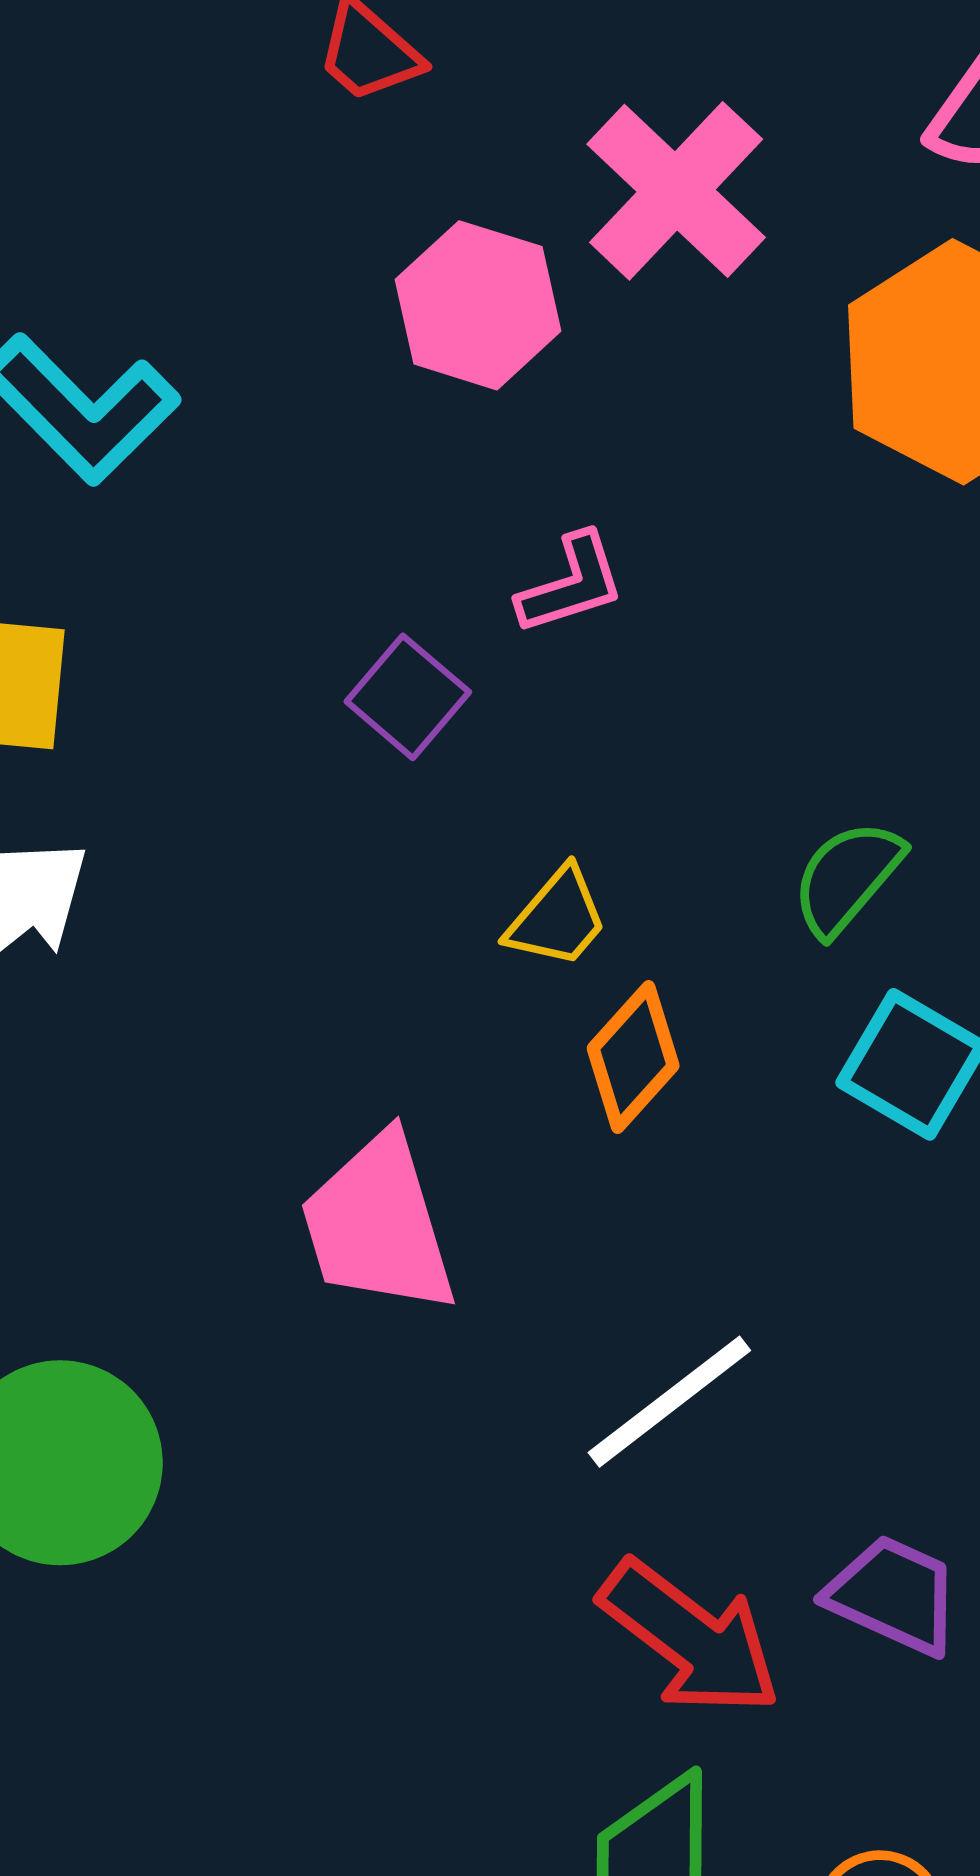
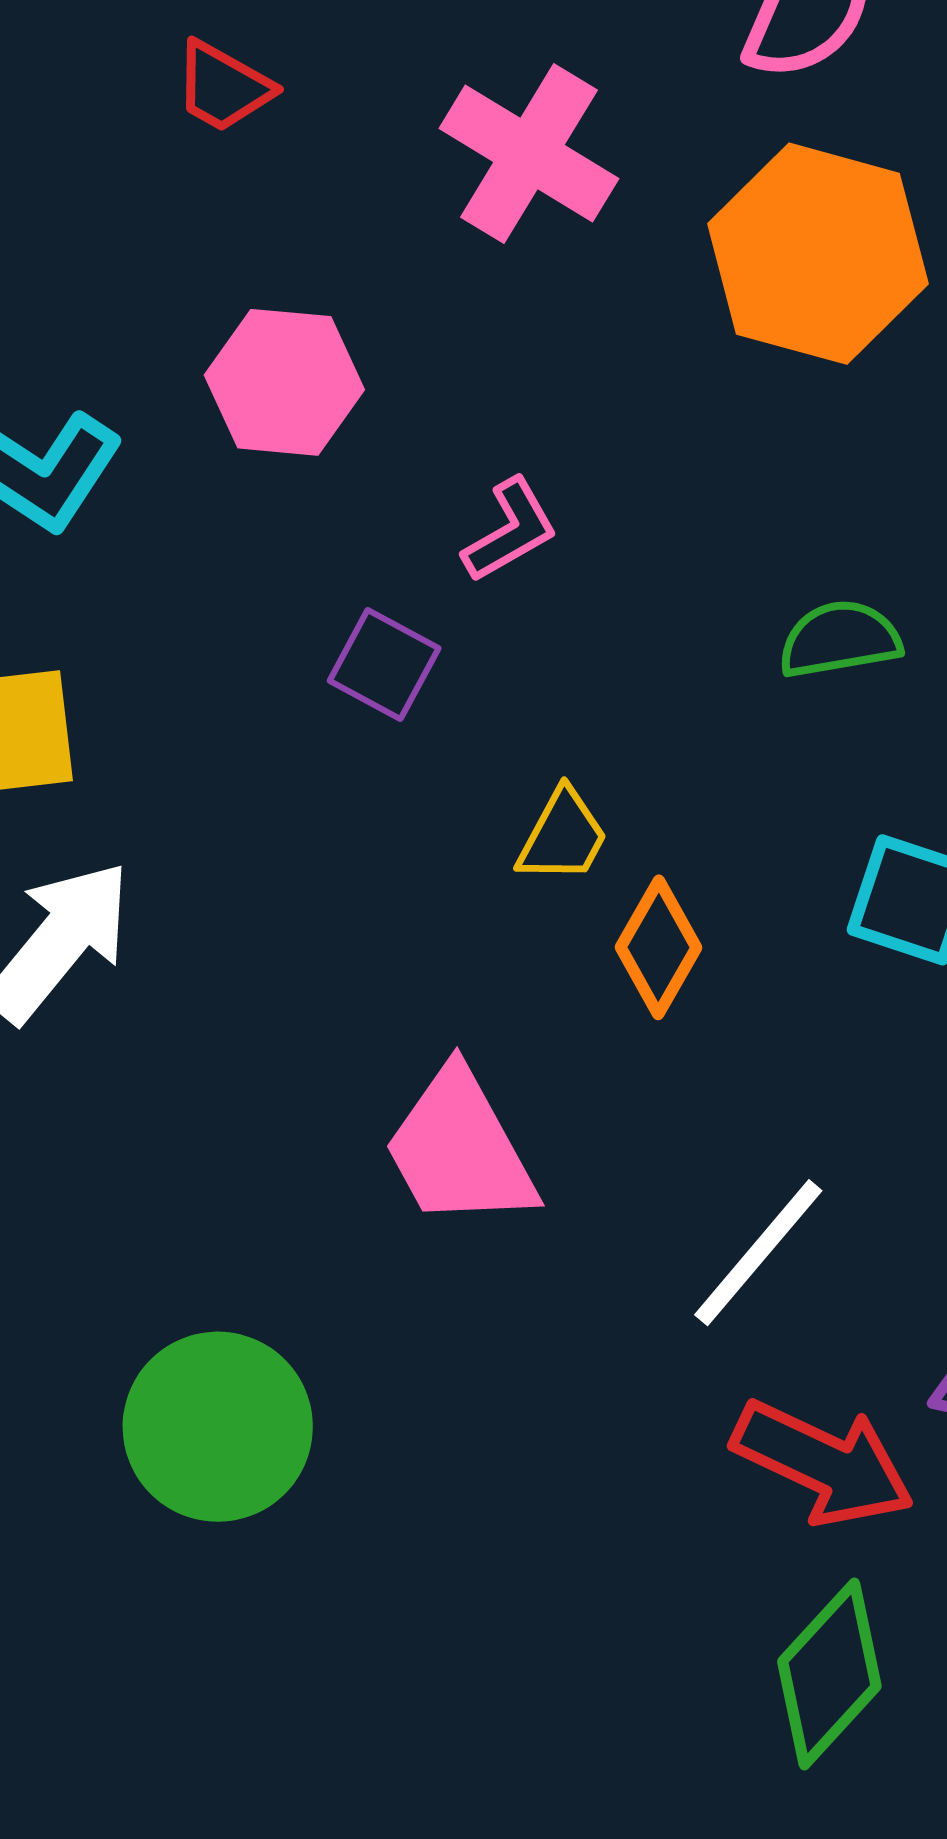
pink hexagon: (478, 305) -> (284, 382), moved
green semicircle: (847, 878) -> (840, 639), moved, turned 52

